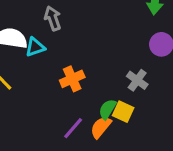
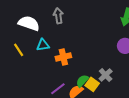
cyan triangle: (35, 47) -> (43, 45), moved
gray cross: (137, 80) -> (106, 75), moved

